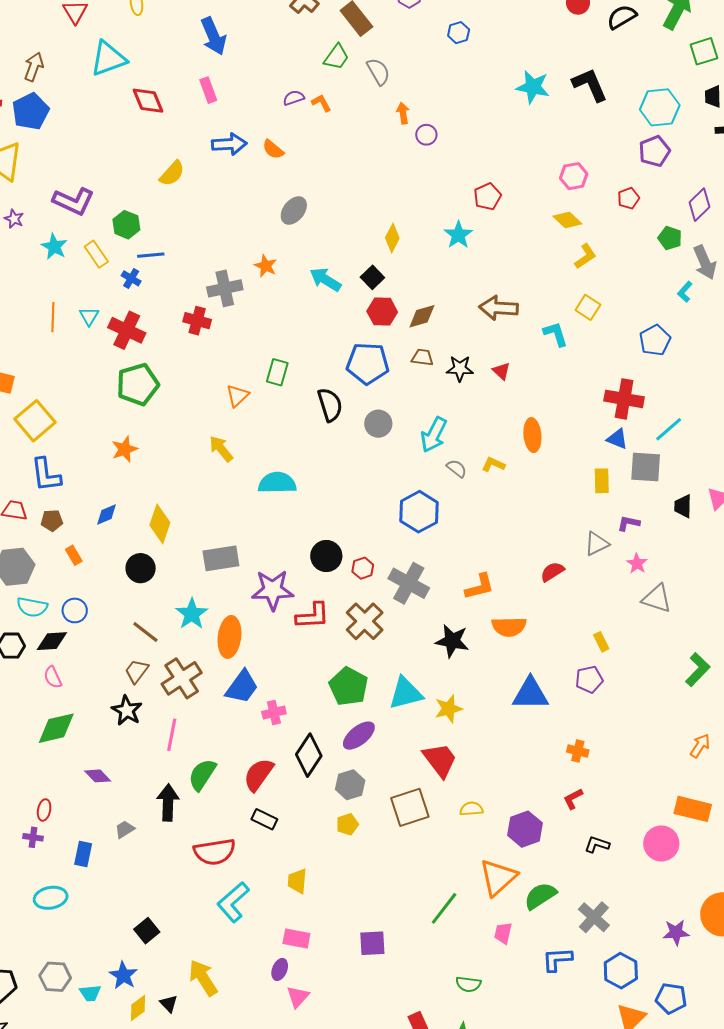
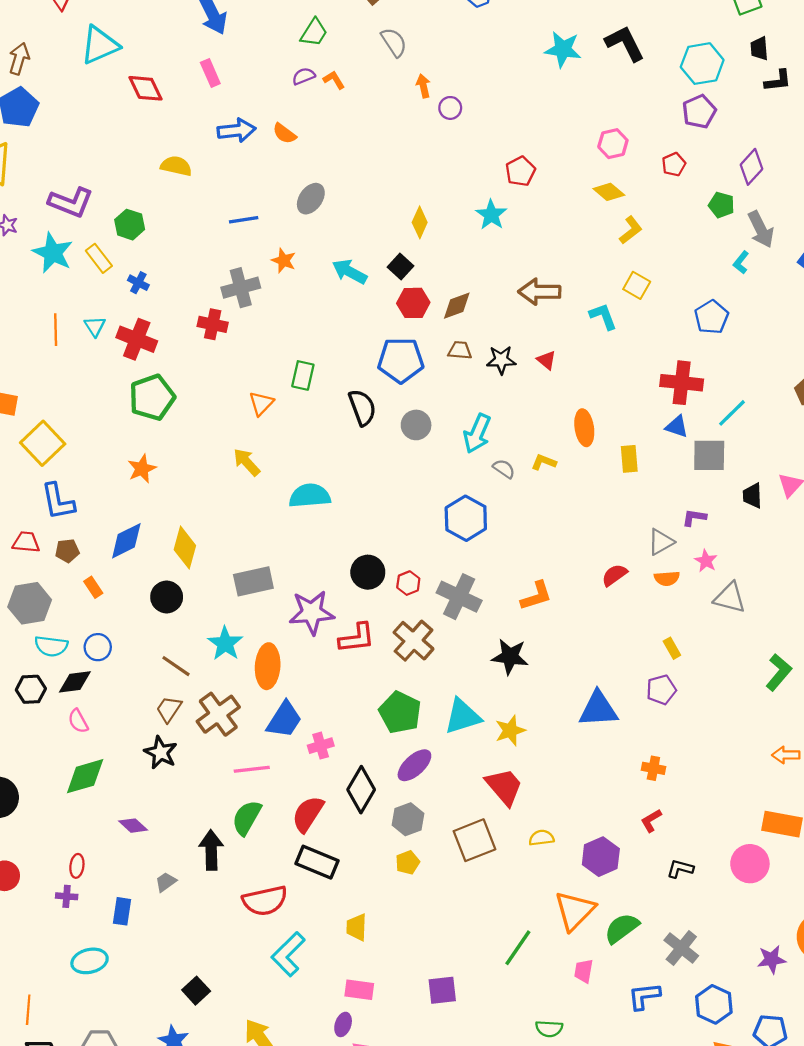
green trapezoid: (336, 57) -> (314, 32), moved
yellow semicircle: (172, 173) -> (176, 166), turned -116
cyan star: (54, 247) -> (53, 253), size x1.4
blue line: (151, 255) -> (244, 220), moved
yellow rectangle: (602, 481) -> (629, 459), moved
blue diamond: (107, 515) -> (126, 541), size x1.5
orange semicircle: (509, 627) -> (667, 578), moved, size x0.7
pink line: (172, 735) -> (252, 769), moved, turned 76
orange arrow: (700, 746) -> (786, 755), turned -120
black rectangle: (264, 819) -> (317, 862), size x1.5

